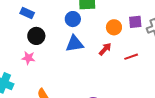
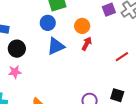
orange circle: (114, 27) -> (82, 26), moved
red line: (131, 57) -> (122, 57), moved

